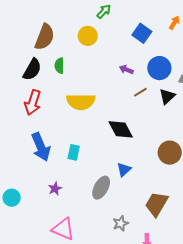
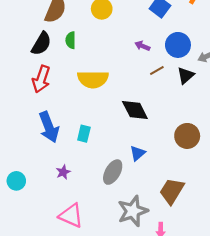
gray star: (121, 223) -> (133, 211), size x1.8

